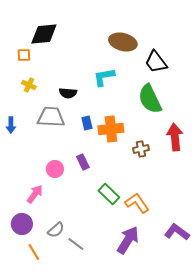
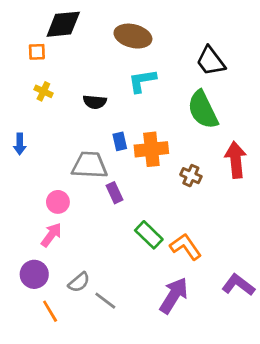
brown ellipse: (123, 42) -> (133, 36), moved
gray trapezoid: (51, 117) -> (90, 165), moved
brown cross: (141, 149) -> (191, 176), turned 35
pink circle: (55, 169) -> (58, 202), moved

